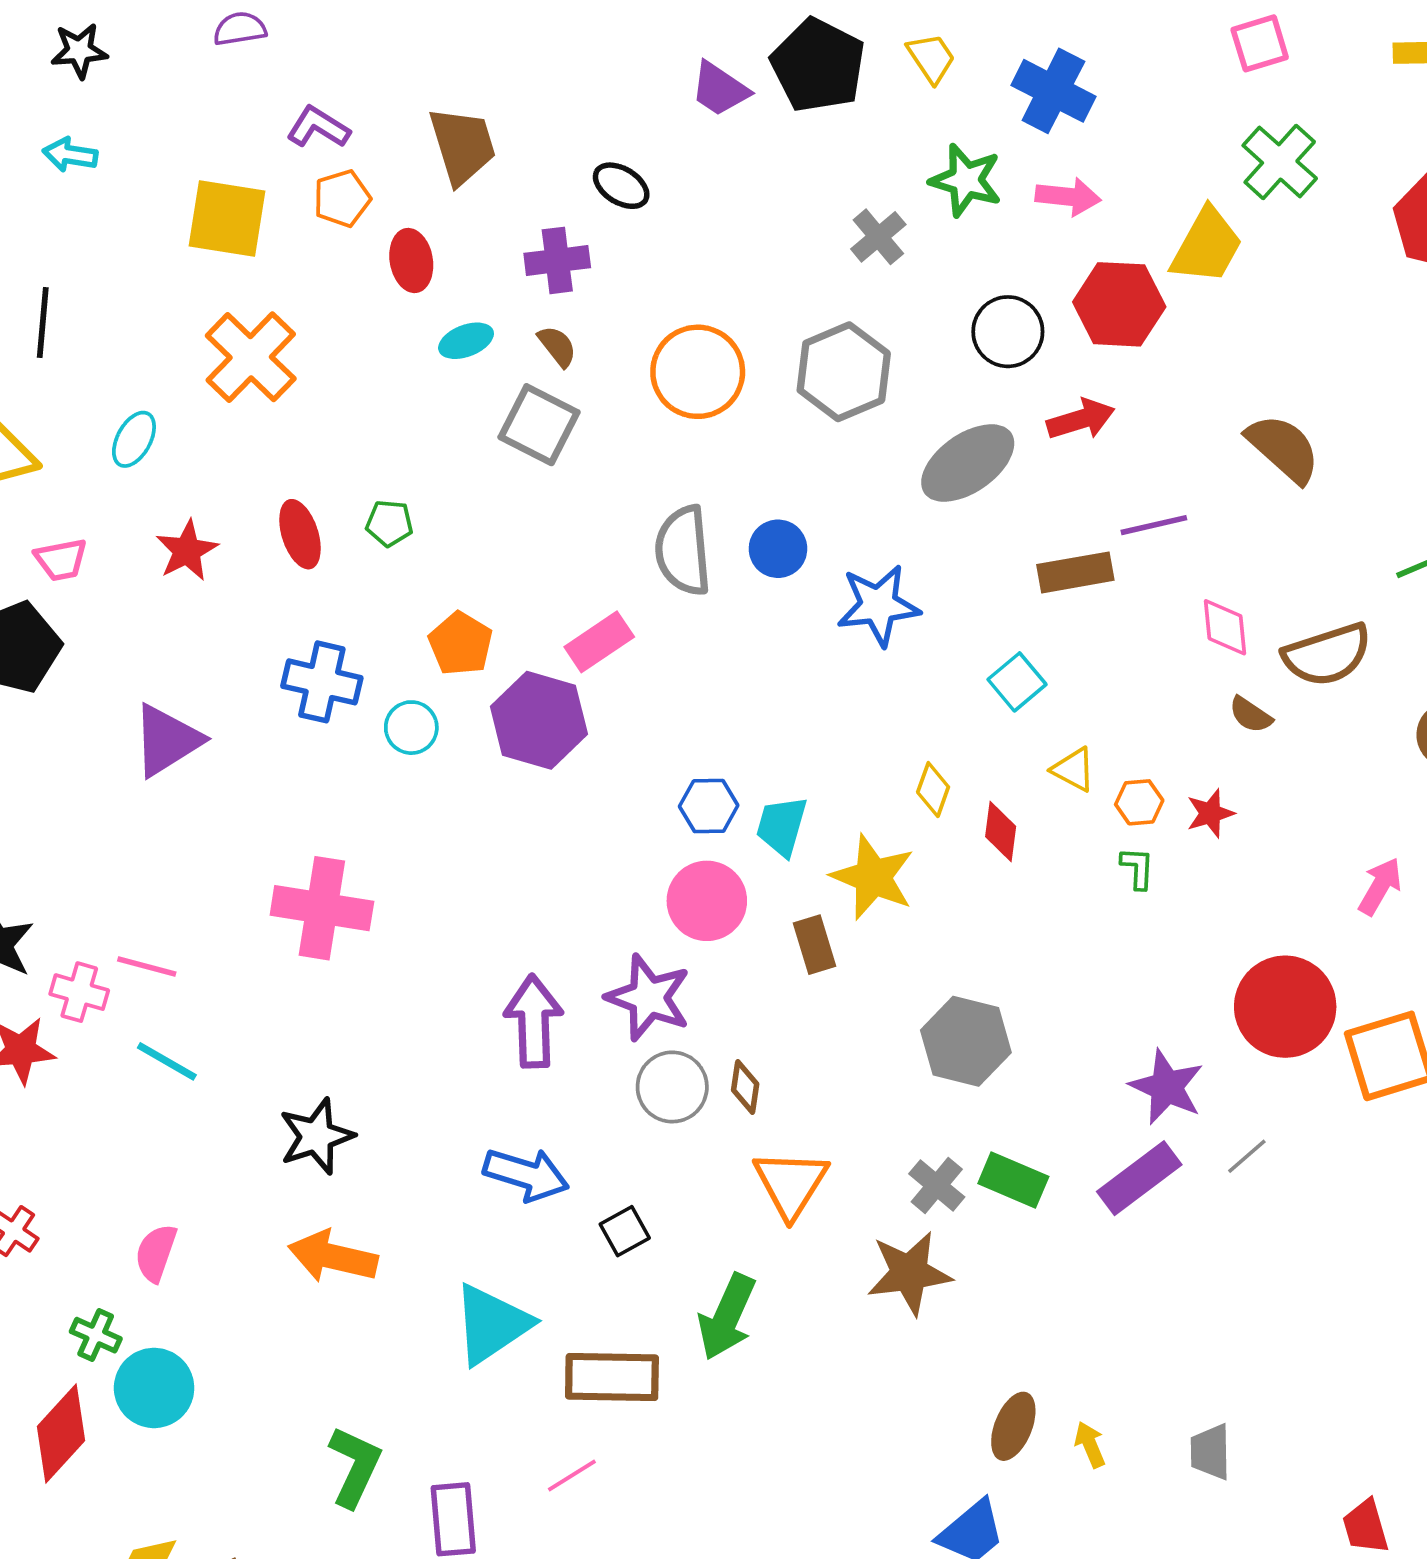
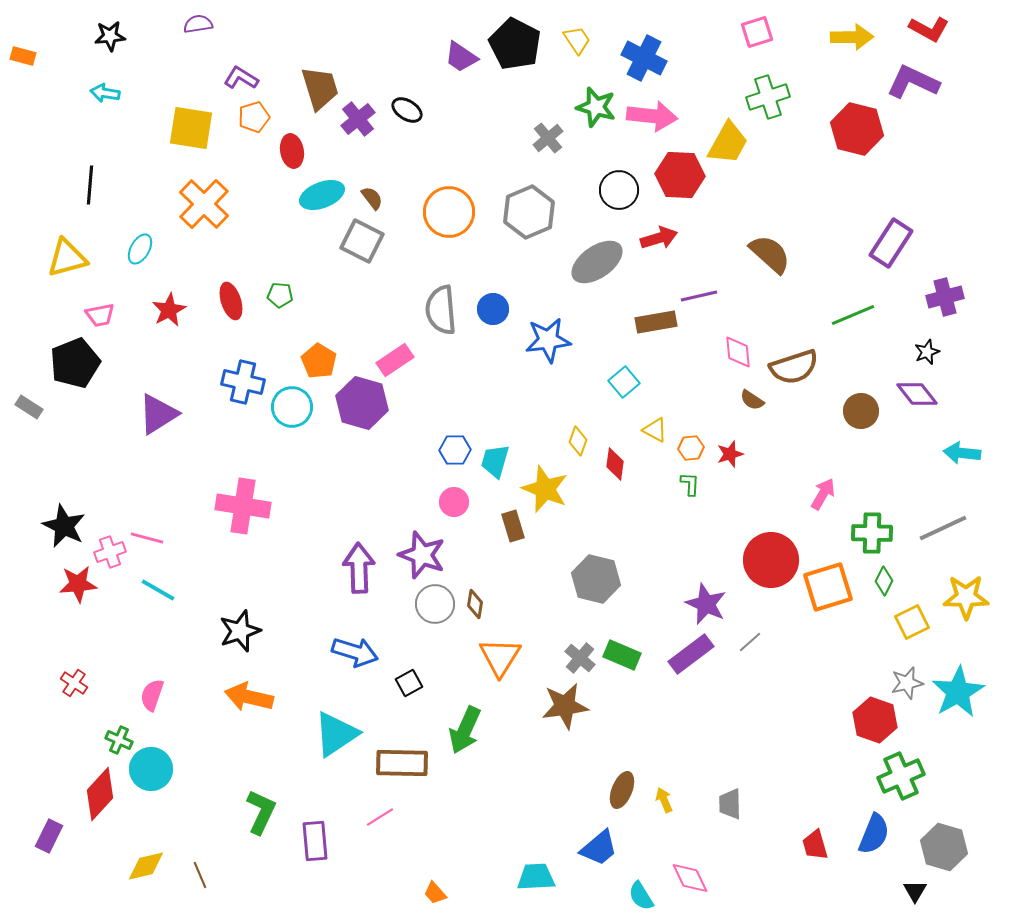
green cross: (1280, 162) -> (768, 97), turned 30
pink arrow: (1068, 197) -> (652, 116), size x1.4
purple cross: (557, 260) -> (358, 119), moved, turned -32
cyan ellipse: (466, 341) -> (322, 195), size x1.5
cyan circle: (411, 728) -> (292, 407), size x1.4
pink circle: (707, 901) -> (454, 502), size x0.7
pink cross: (79, 992) -> (110, 552), turned -36

